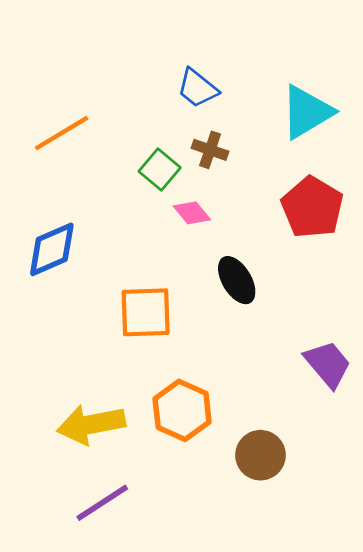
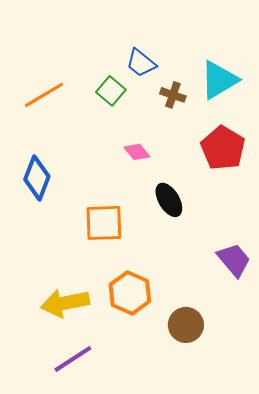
brown cross: (210, 150) -> (173, 95), moved
green square: (160, 169) -> (111, 91), moved
blue diamond: (52, 249) -> (37, 178), turned -45

